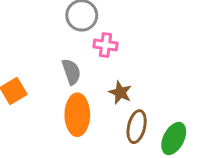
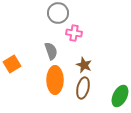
brown ellipse: (137, 127) -> (83, 88), moved

